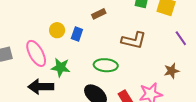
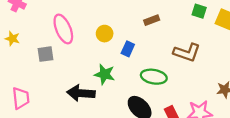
blue rectangle: (77, 34) -> (128, 49), moved
pink ellipse: (36, 53) -> (63, 29), moved

